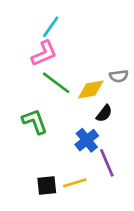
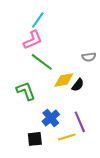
yellow diamond: (91, 89) -> (64, 80), moved
blue cross: (87, 140) -> (51, 118), moved
yellow line: (75, 183) -> (67, 137), moved

